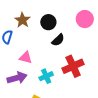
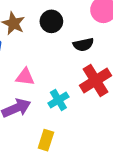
black semicircle: (58, 40) -> (83, 45), moved, turned 40

